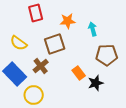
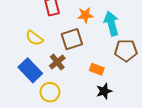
cyan arrow: (93, 29) -> (111, 23), size x1.6
orange rectangle: (79, 73) -> (97, 69), turned -32
black star: (96, 83) -> (104, 91), moved

